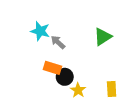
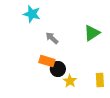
cyan star: (40, 31) -> (32, 14), moved

